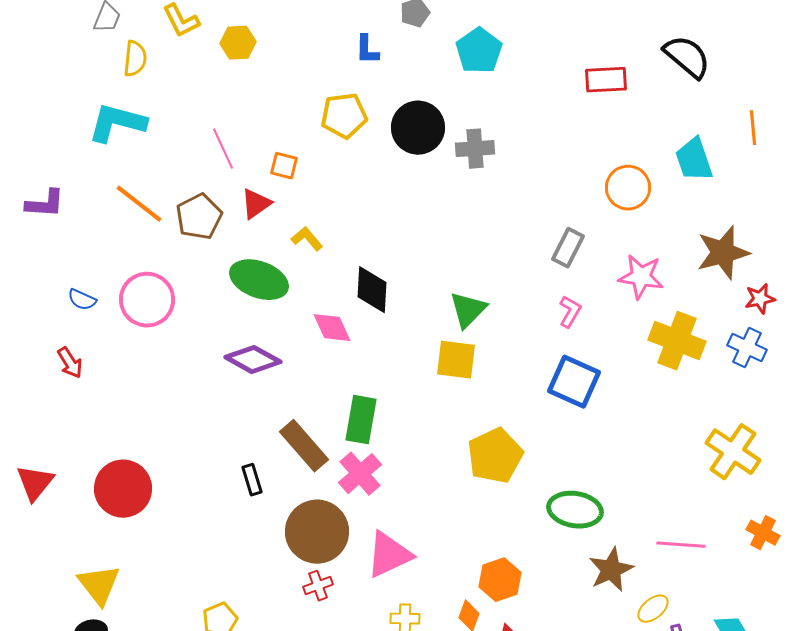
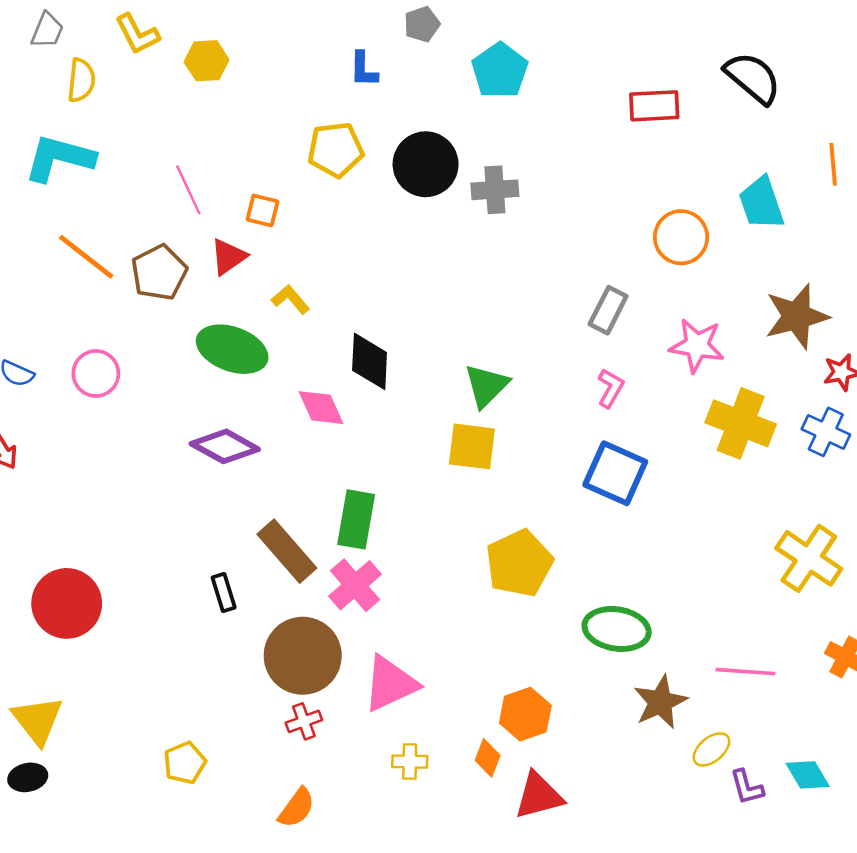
pink circle: (147, 300) -> (96, 373), size x0.7

